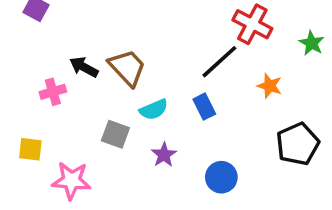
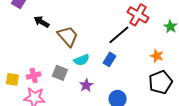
black arrow: (84, 67) -> (41, 22), moved
orange star: (270, 86) -> (157, 56), moved
pink cross: (53, 92) -> (34, 75), moved
blue rectangle: (204, 107) -> (110, 59), turned 56

